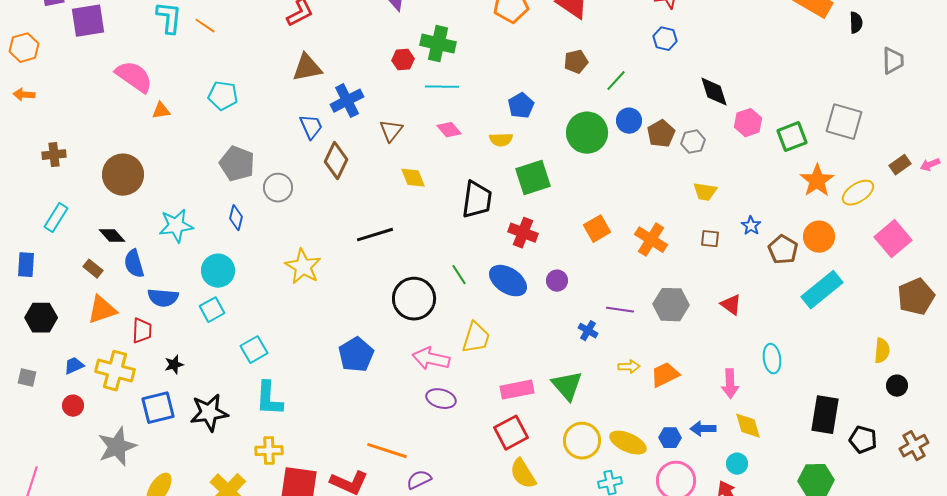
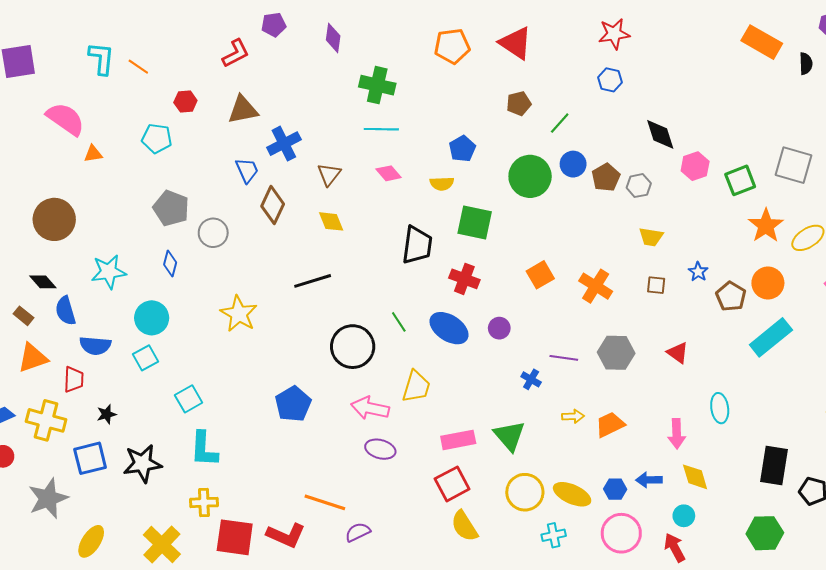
red hexagon: (403, 60) -> (185, 102), moved
yellow diamond: (413, 178) -> (331, 221), moved
green square: (533, 178) -> (475, 223), turned 30

